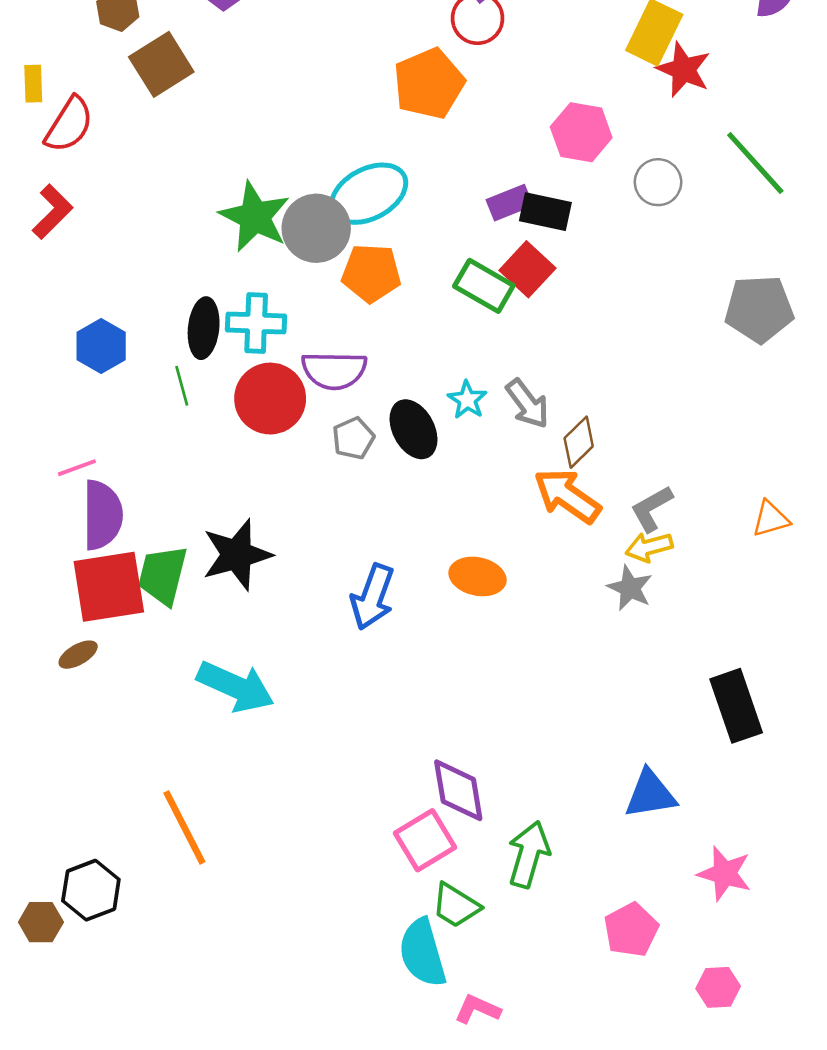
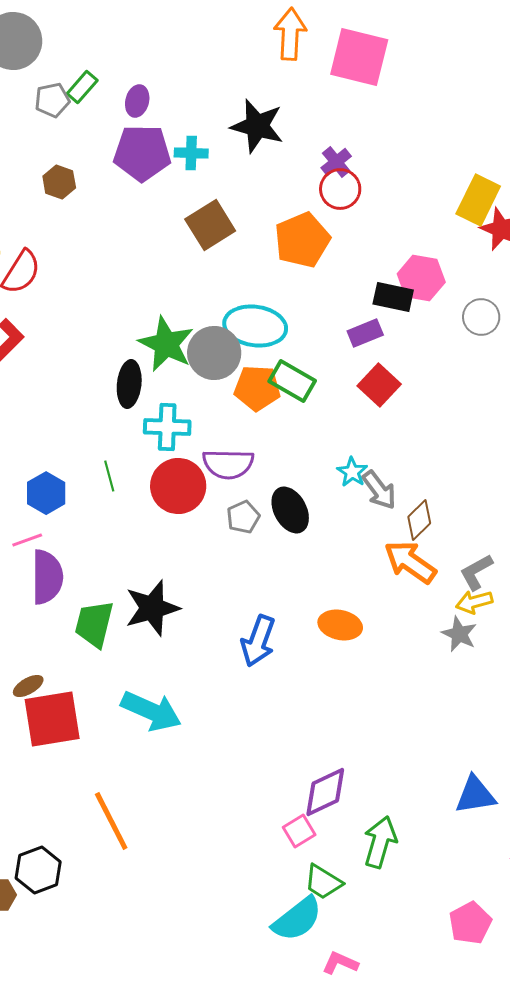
brown square: (161, 64) -> (210, 225), moved
cyan ellipse: (369, 194) -> (255, 326), turned 36
black rectangle: (545, 212) -> (393, 297), moved
green rectangle: (484, 286) -> (292, 381), moved
black ellipse: (204, 328) -> (129, 384), moved
blue hexagon: (101, 346) -> (46, 493), moved
cyan star: (467, 400) -> (352, 472), moved
red square: (109, 587) -> (52, 719), moved
purple diamond: (458, 790) -> (325, 792), turned 74
pink square: (425, 840) -> (299, 831), size x0.7
pink pentagon: (631, 930) -> (470, 923), moved
cyan semicircle: (422, 953) -> (297, 919), turned -112

